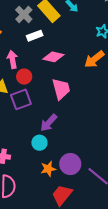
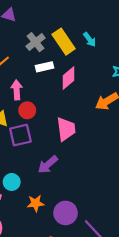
pink diamond: (53, 57) -> (69, 78), moved, turned -60
cyan circle: (39, 143) -> (12, 182), moved
orange star: (48, 169) -> (36, 203), moved

